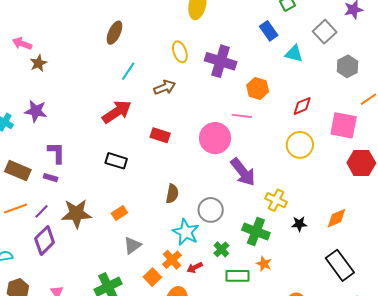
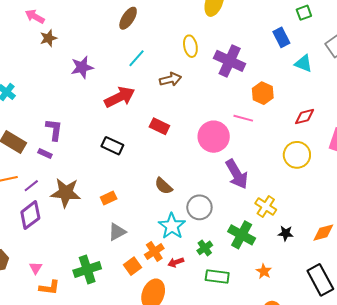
purple star: (36, 111) -> (82, 67), moved, turned -30
brown semicircle: (172, 194) -> (163, 186), turned 114
orange star: (264, 264) -> (264, 271), moved

